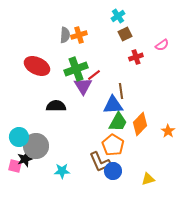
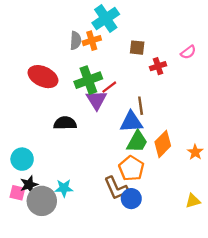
cyan cross: (118, 16) -> (106, 18), moved, size x1.6
brown square: (125, 34) -> (137, 48), moved, turned 32
gray circle: (36, 146) -> (42, 201), moved
cyan star: (62, 171) -> (64, 188), moved
yellow triangle: (148, 179) -> (193, 201), moved

